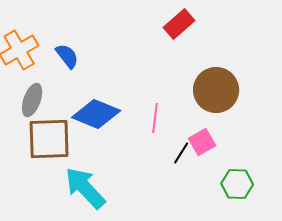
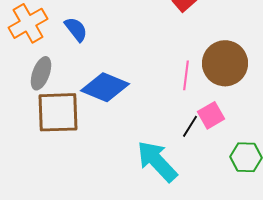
pink line: (155, 118) -> (186, 75), moved
cyan arrow: (85, 188) -> (157, 161), moved

